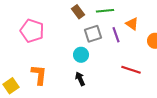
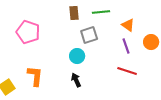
brown rectangle: (78, 12) -> (74, 13), turned 32
purple line: (116, 35) -> (126, 46), moved

